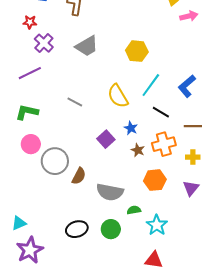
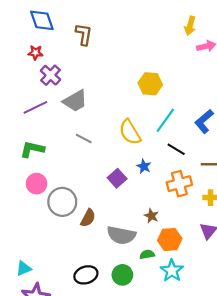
gray trapezoid: (87, 46) -> (75, 101), moved
brown star: (138, 150) -> (151, 216), moved
orange hexagon: (155, 180) -> (170, 239), moved

